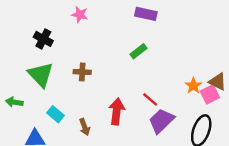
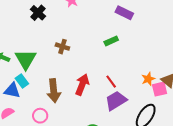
green triangle: (41, 75) -> (26, 59), moved
cyan rectangle: (56, 114) -> (22, 81), moved
brown arrow: (85, 127) -> (54, 91), size x1.6

